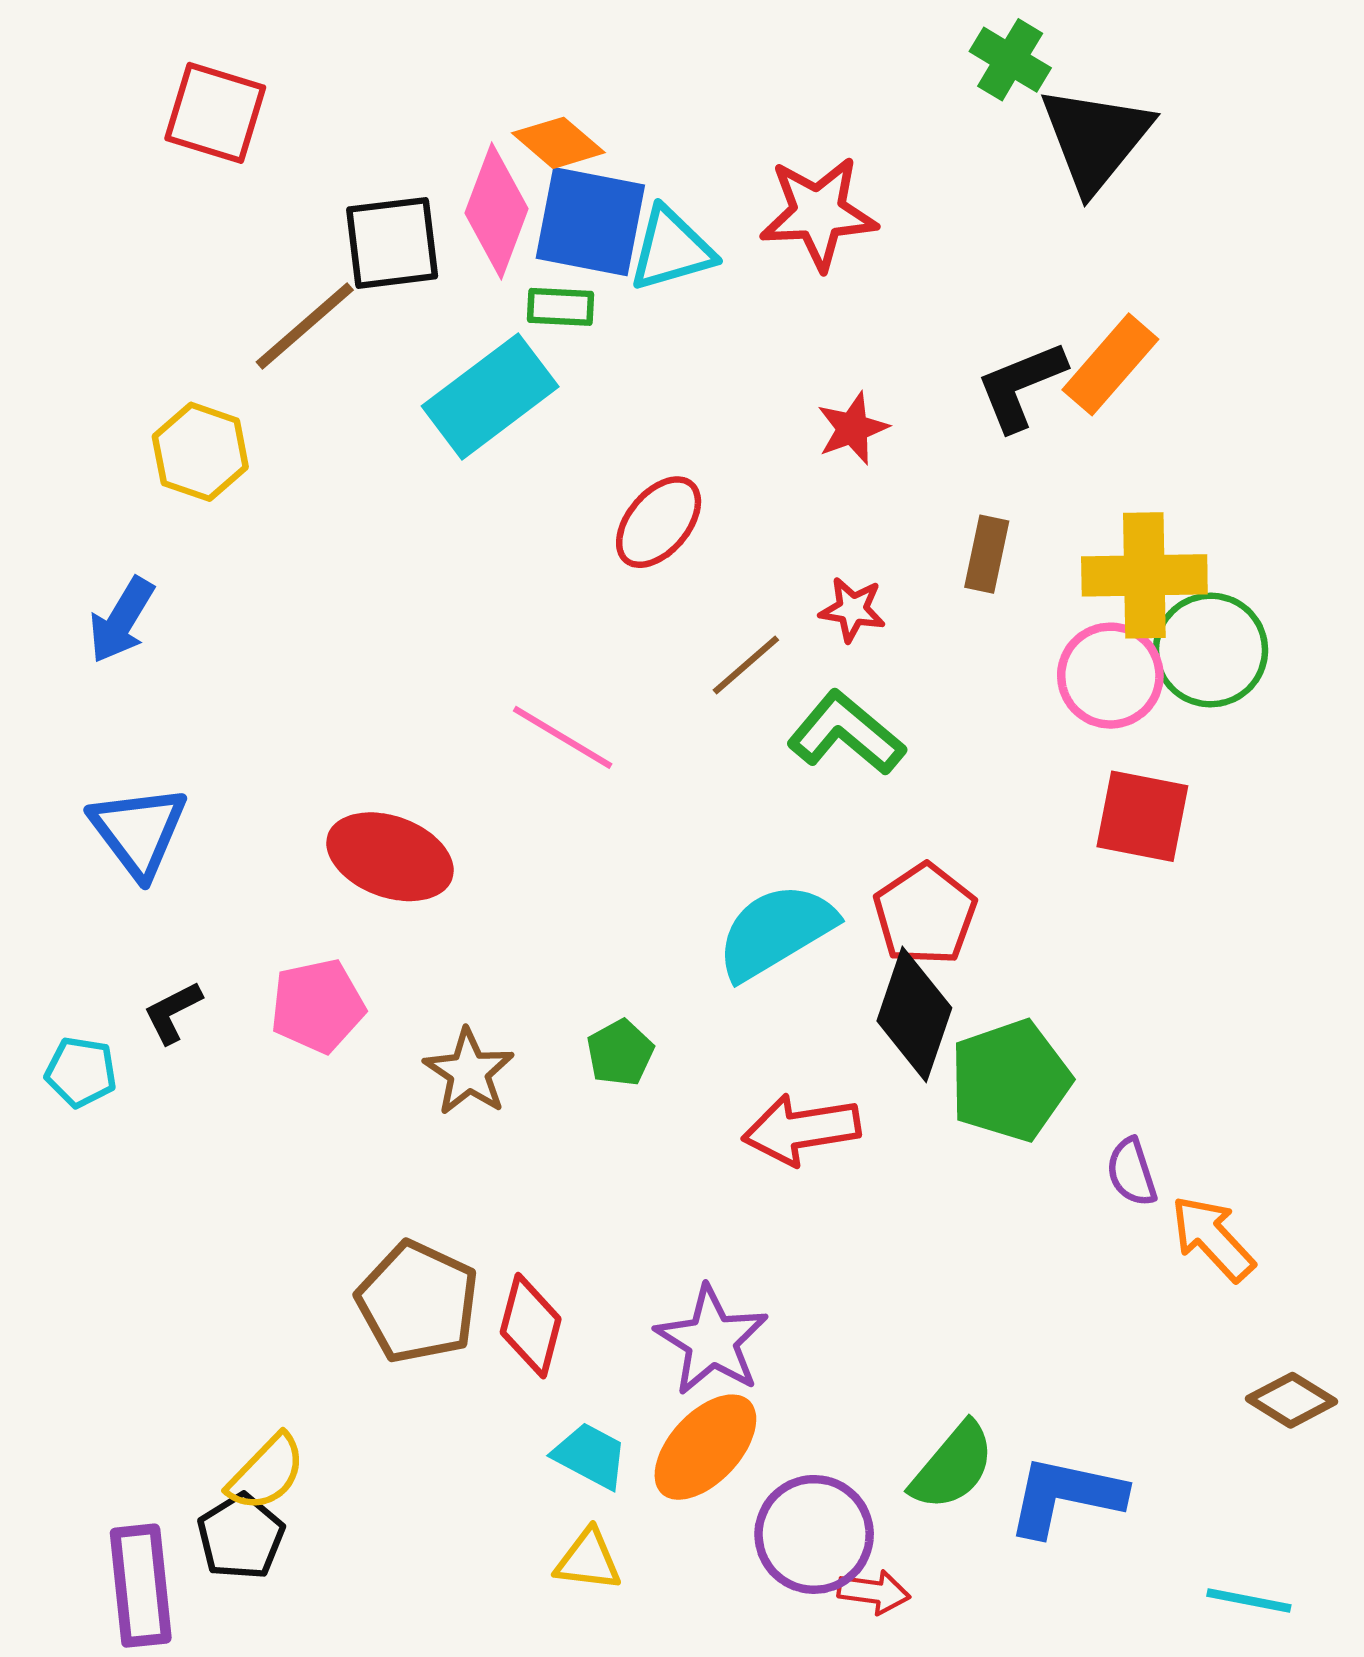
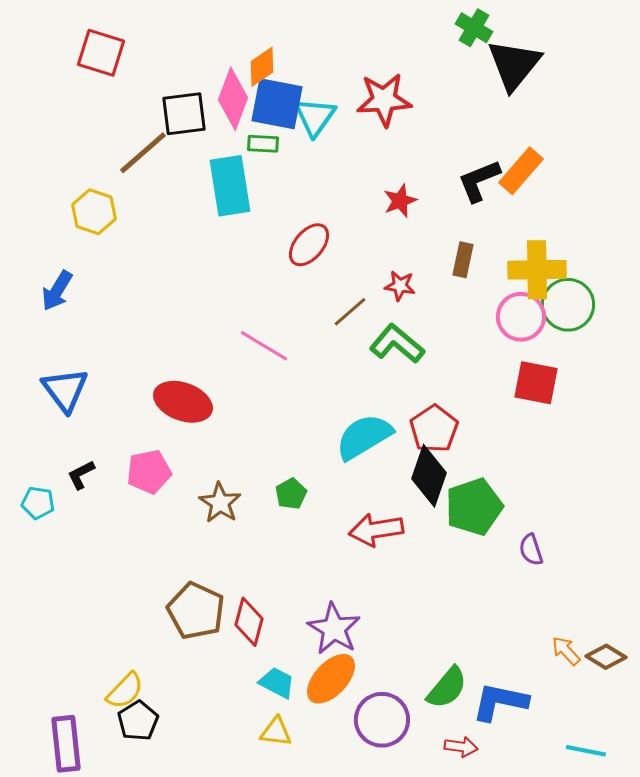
orange diamond: (558, 143) -> (262, 67), turned -75
cyan triangle: (671, 249) -> (315, 117), turned -39
cyan rectangle: (490, 396) -> (230, 186), turned -62
orange arrow: (1213, 1238) -> (566, 651), moved, size x0.7
black pentagon: (241, 1537) -> (138, 721), moved
red arrow: (874, 1592) -> (461, 747), moved

